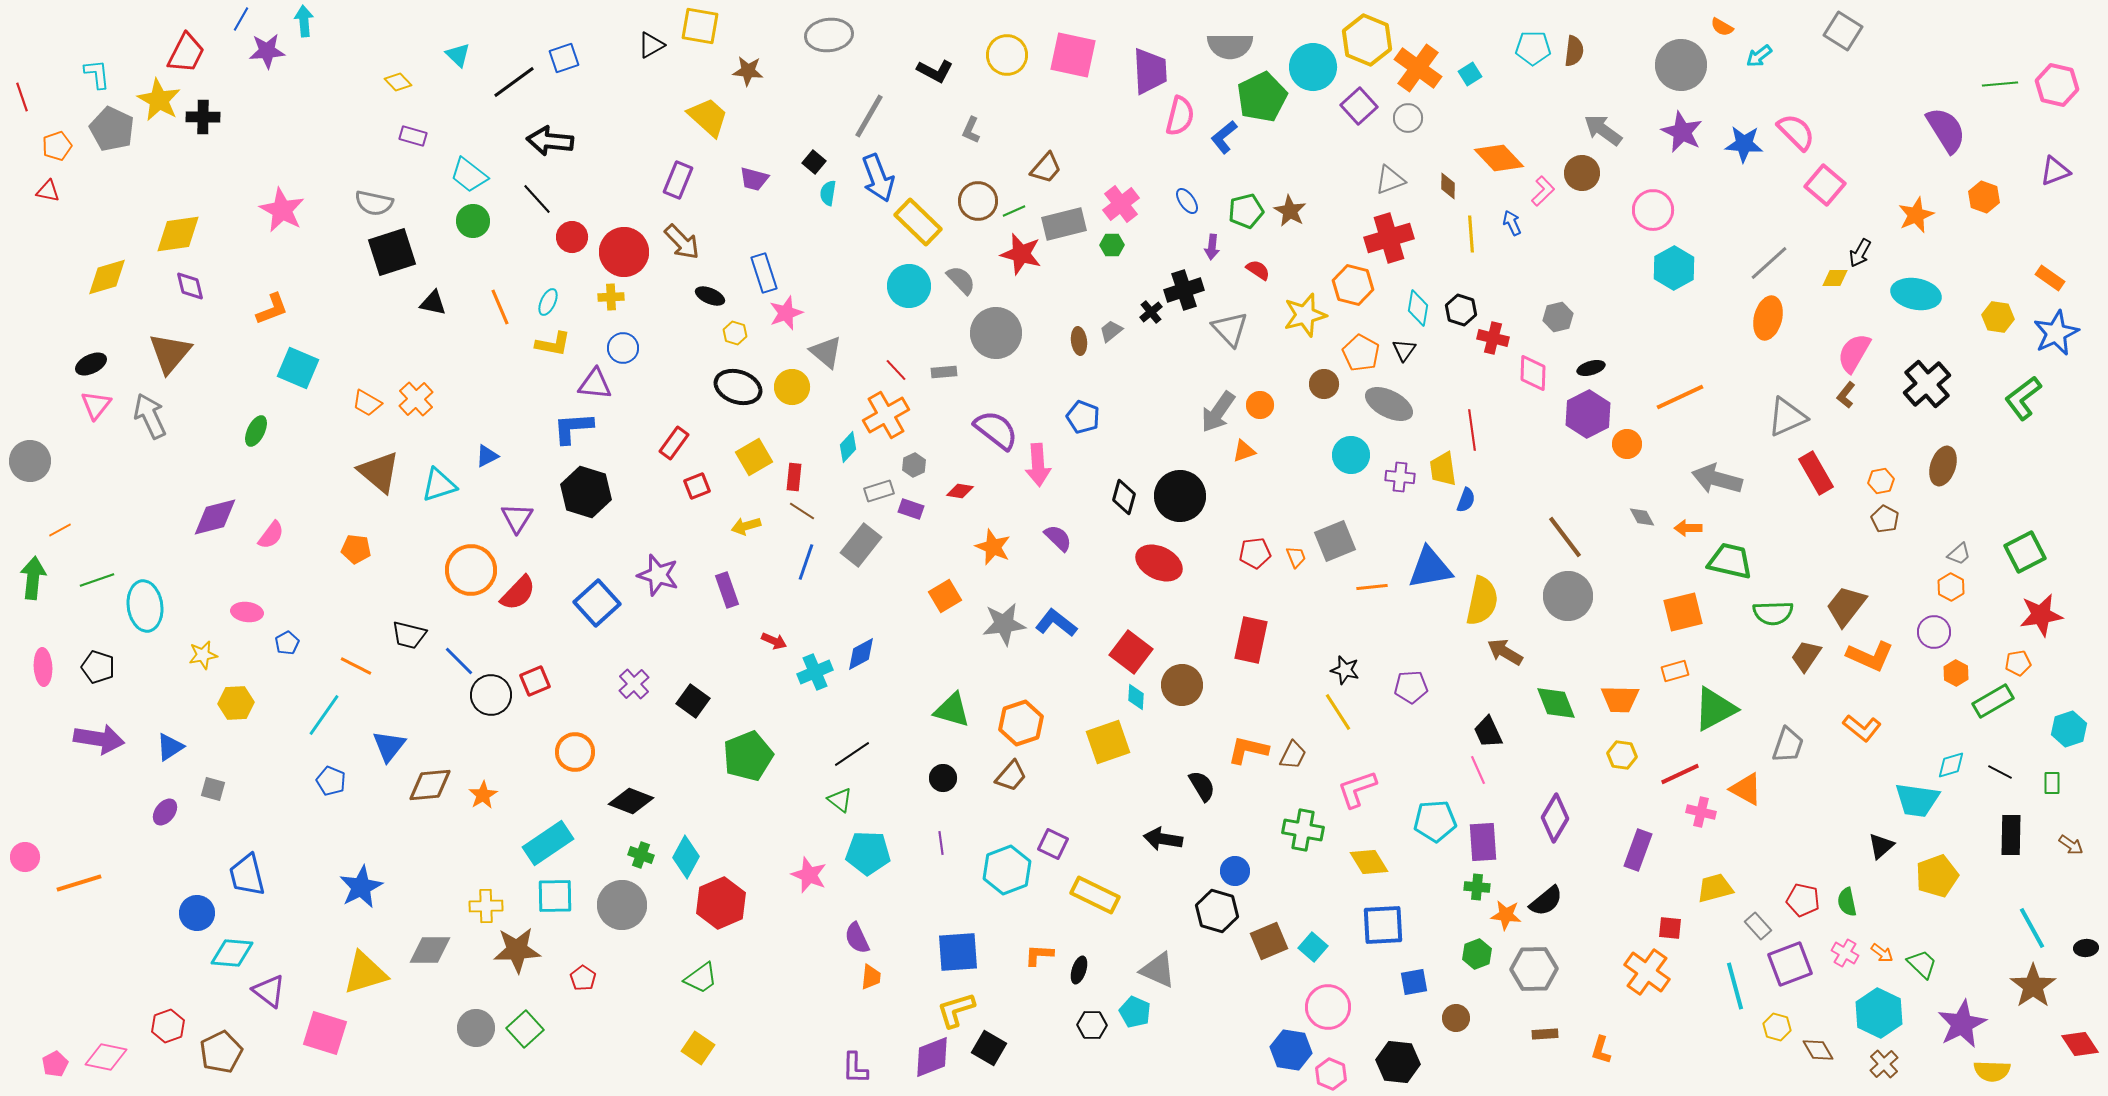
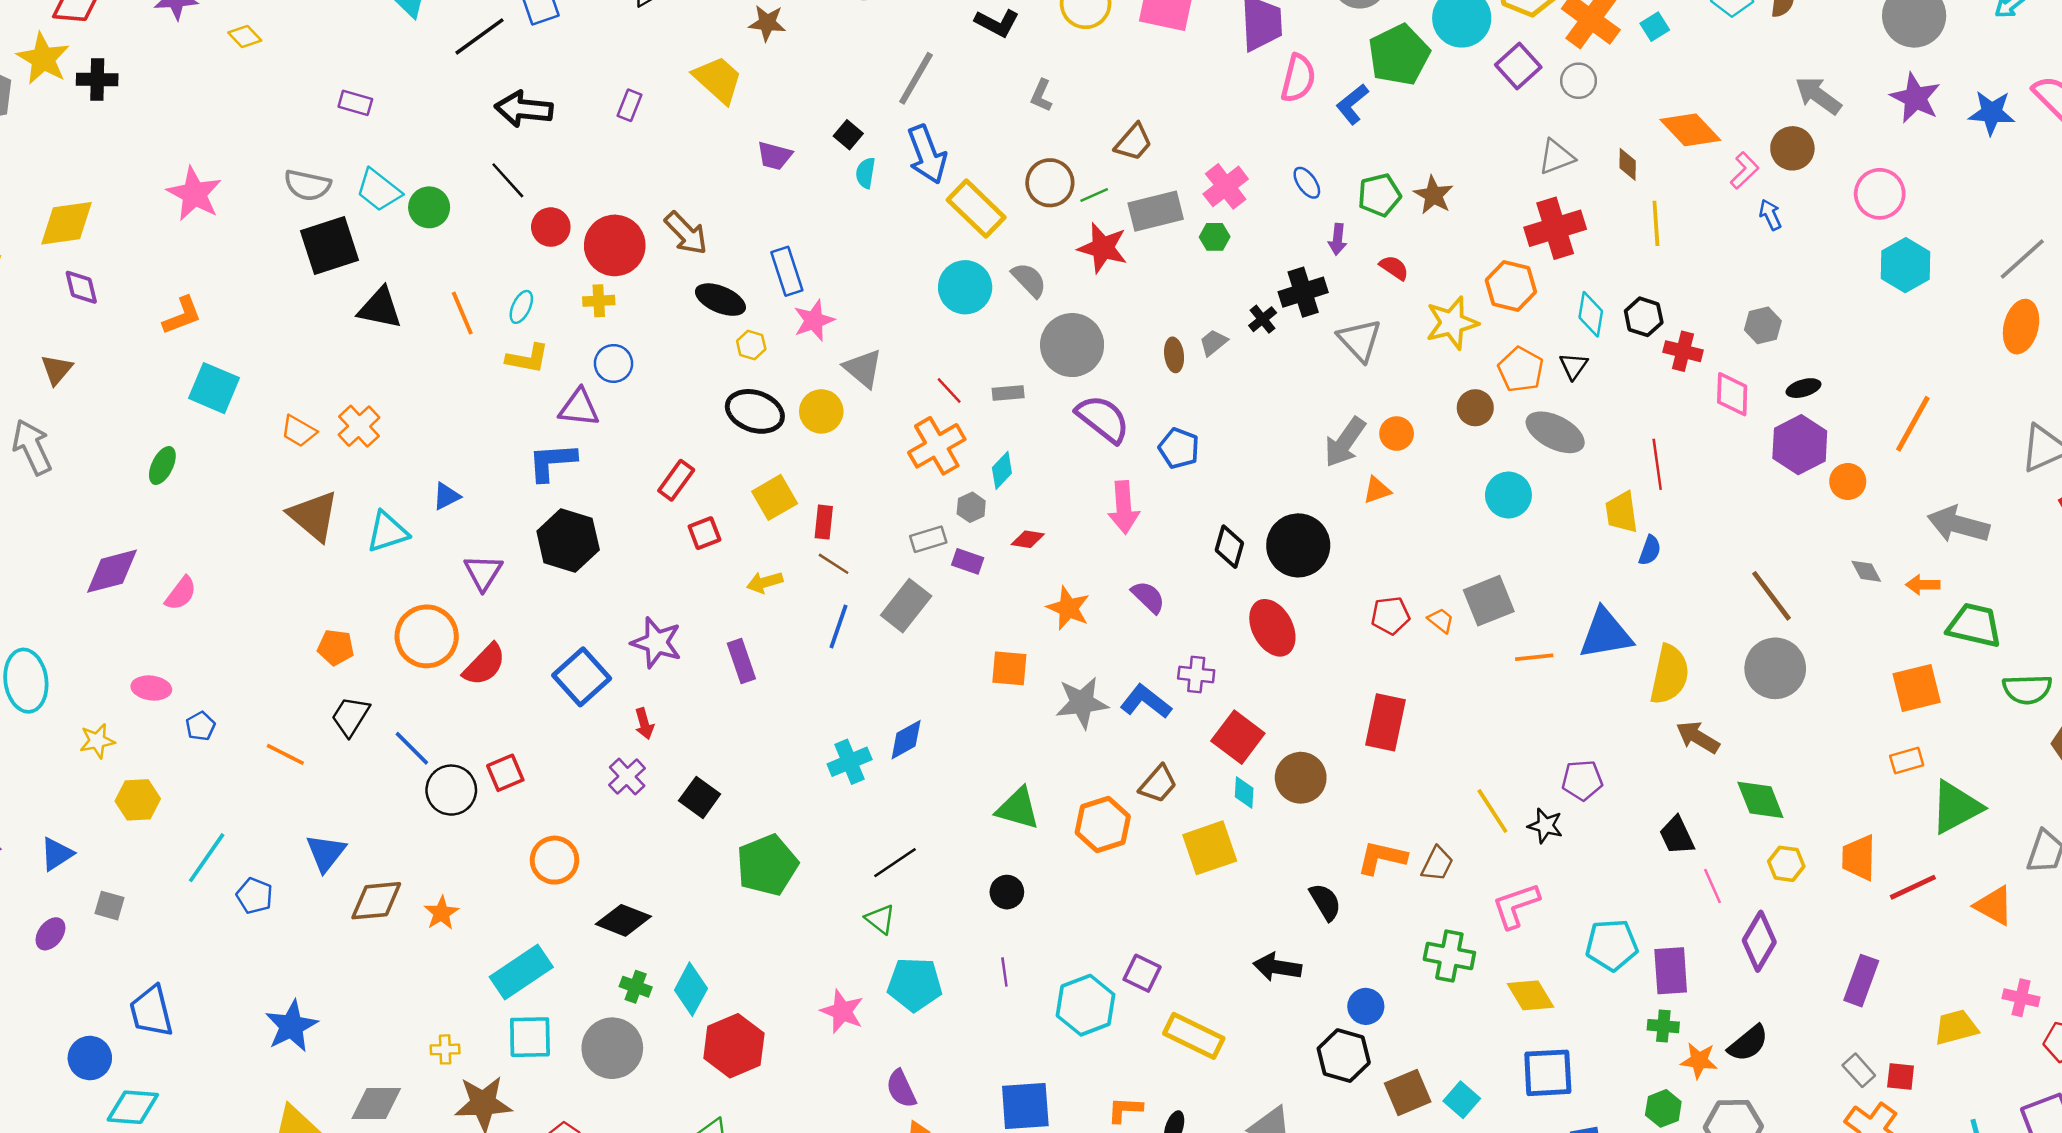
yellow diamond: (398, 82) -> (245, 36), moved
cyan trapezoid: (469, 175) -> (379, 190), moved
purple rectangle: (678, 180) -> (629, 105), moved, size x0.7
blue arrow: (1512, 223) -> (1770, 215), moved
black ellipse: (710, 296) -> (720, 300), size x1.4
black triangle: (433, 303) -> (380, 308), size x1.4
brown triangle: (170, 353) -> (57, 370), size x0.6
orange line: (1680, 397) -> (1913, 424), turned -36
purple semicircle: (996, 430) -> (1103, 419), moved
cyan diamond: (848, 447) -> (1002, 470), moved
purple cross: (1400, 477) -> (1196, 674), moved
orange pentagon: (356, 549) -> (336, 647), moved
orange trapezoid: (1296, 557) -> (1441, 620), turned -30
red ellipse: (1159, 563) -> (1272, 628), turned 36
orange square: (945, 596) -> (1009, 668), turned 36
black trapezoid: (409, 635) -> (350, 716), turned 108
red arrow: (774, 641) -> (644, 724), moved, turned 50
black star: (1345, 670) -> (1545, 826), moved
orange trapezoid: (1620, 699) -> (1859, 858), moved, turned 90
cyan line: (324, 715) -> (207, 858), moved
yellow hexagon: (1622, 755) -> (1786, 864), moved
pink line: (1478, 770) -> (1712, 886), moved
brown trapezoid: (1011, 776) -> (1158, 784), moved
pink cross: (1701, 812) -> (2021, 998), moved
yellow cross: (486, 906) -> (445, 1049), size x0.7
gray rectangle: (1758, 926) -> (1859, 1070), moved

